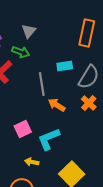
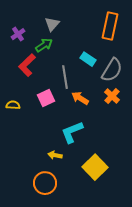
green arrow: (21, 52) -> (44, 45), turned -54
cyan rectangle: (65, 66) -> (88, 59), turned 42
pink square: (23, 129) -> (46, 98), moved

